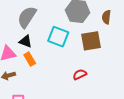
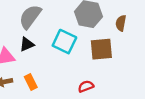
black triangle: (26, 41) -> (27, 44), turned -48
orange rectangle: (30, 59) -> (31, 82), moved

